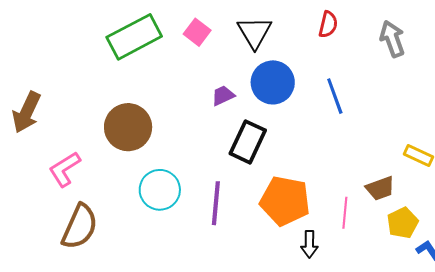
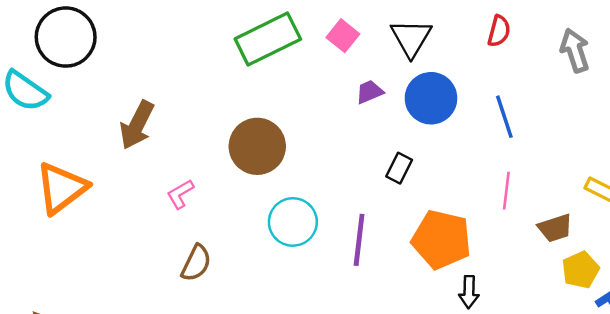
purple trapezoid: (223, 96) -> (369, 92), moved
black rectangle: (248, 142) -> (399, 168), size x0.6
pink L-shape: (65, 169) -> (180, 194), size x0.7
pink line: (345, 213) -> (506, 191), moved
brown semicircle: (80, 227) -> (196, 263), size x0.7

